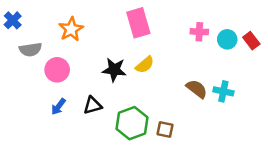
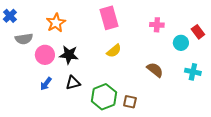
cyan circle: (227, 39) -> (181, 43), moved
black star: (114, 70) -> (69, 55), moved
cyan cross: (223, 91) -> (193, 72), moved

